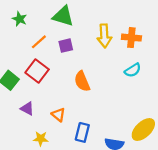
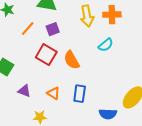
cyan semicircle: (133, 70) -> (106, 45), moved
red square: (37, 71) -> (46, 55), moved
blue rectangle: (82, 132) -> (80, 94), moved

